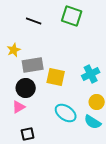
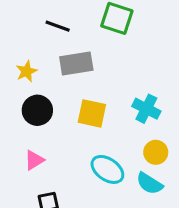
gray rectangle: (33, 65) -> (76, 64), moved
cyan cross: (91, 74) -> (146, 109), turned -36
black circle: (26, 88) -> (37, 110), moved

